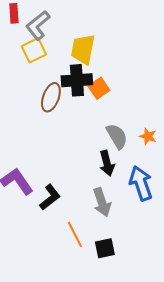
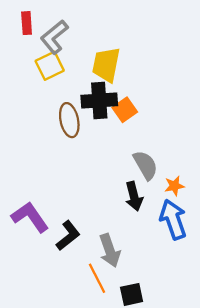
brown ellipse: (51, 97) -> (69, 120), turned -32
orange star: (148, 136) -> (174, 186), moved, turned -30
gray arrow: (102, 202) -> (110, 251), moved

